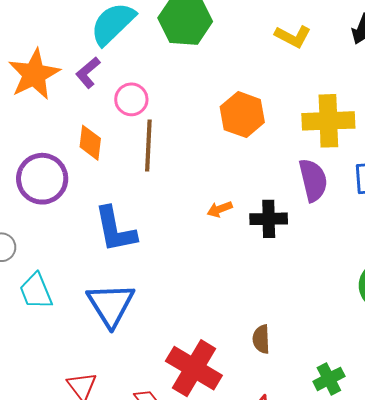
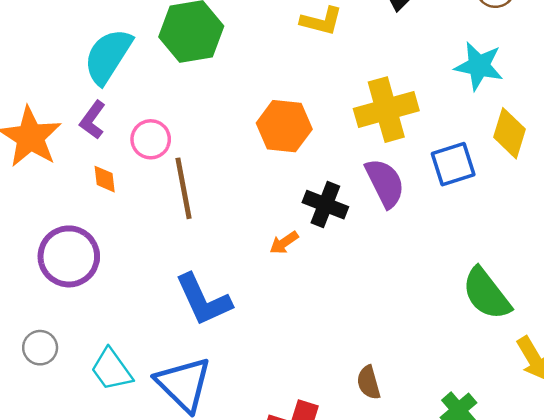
orange diamond: (90, 143) -> (105, 179), moved, size x0.7
black cross: (269, 219) -> (325, 205), moved, turned 36
blue L-shape: (115, 229) -> (203, 300), moved
cyan trapezoid: (36, 291) -> (112, 370), moved

